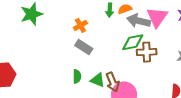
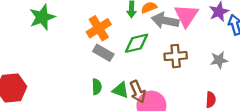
orange cross: (80, 25) -> (99, 28), size x1.5
green diamond: (133, 42) -> (136, 43), moved

